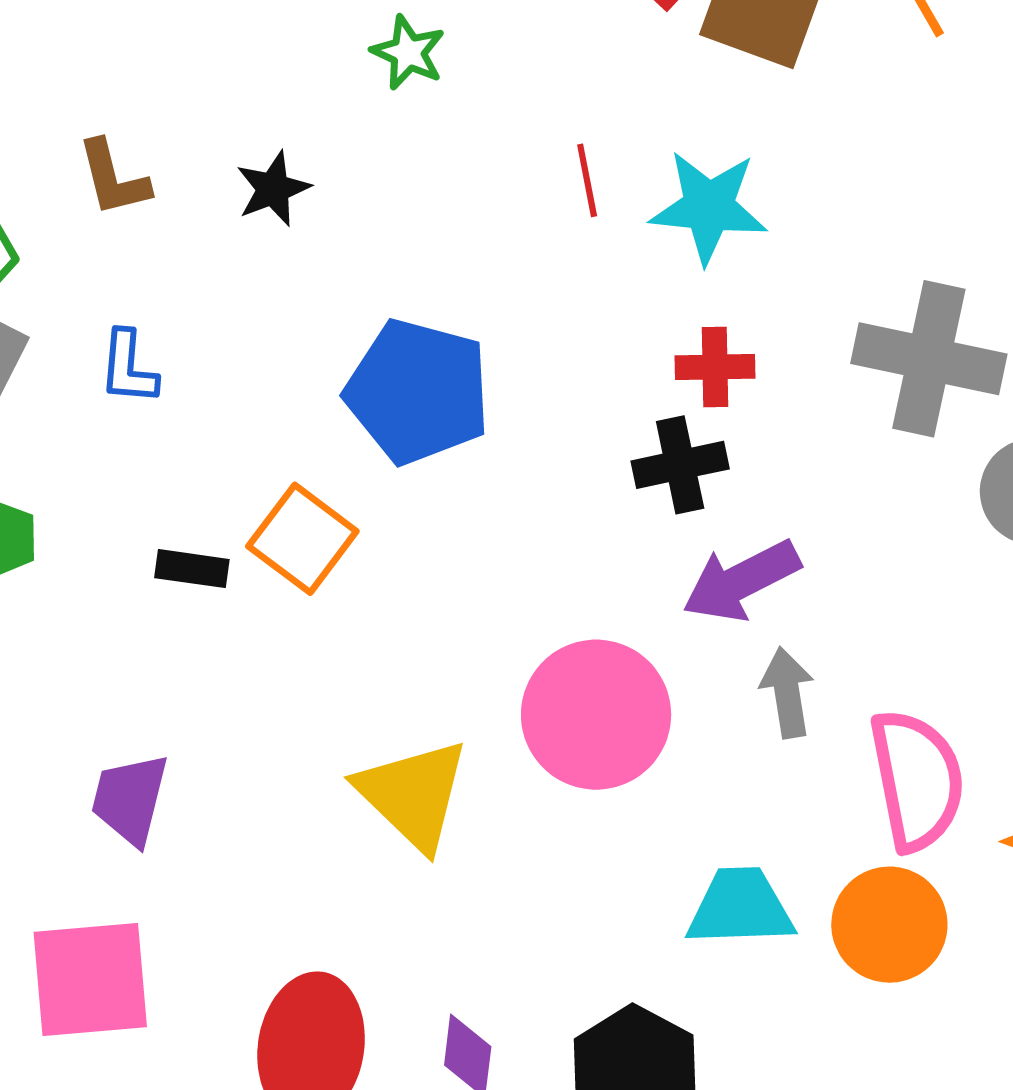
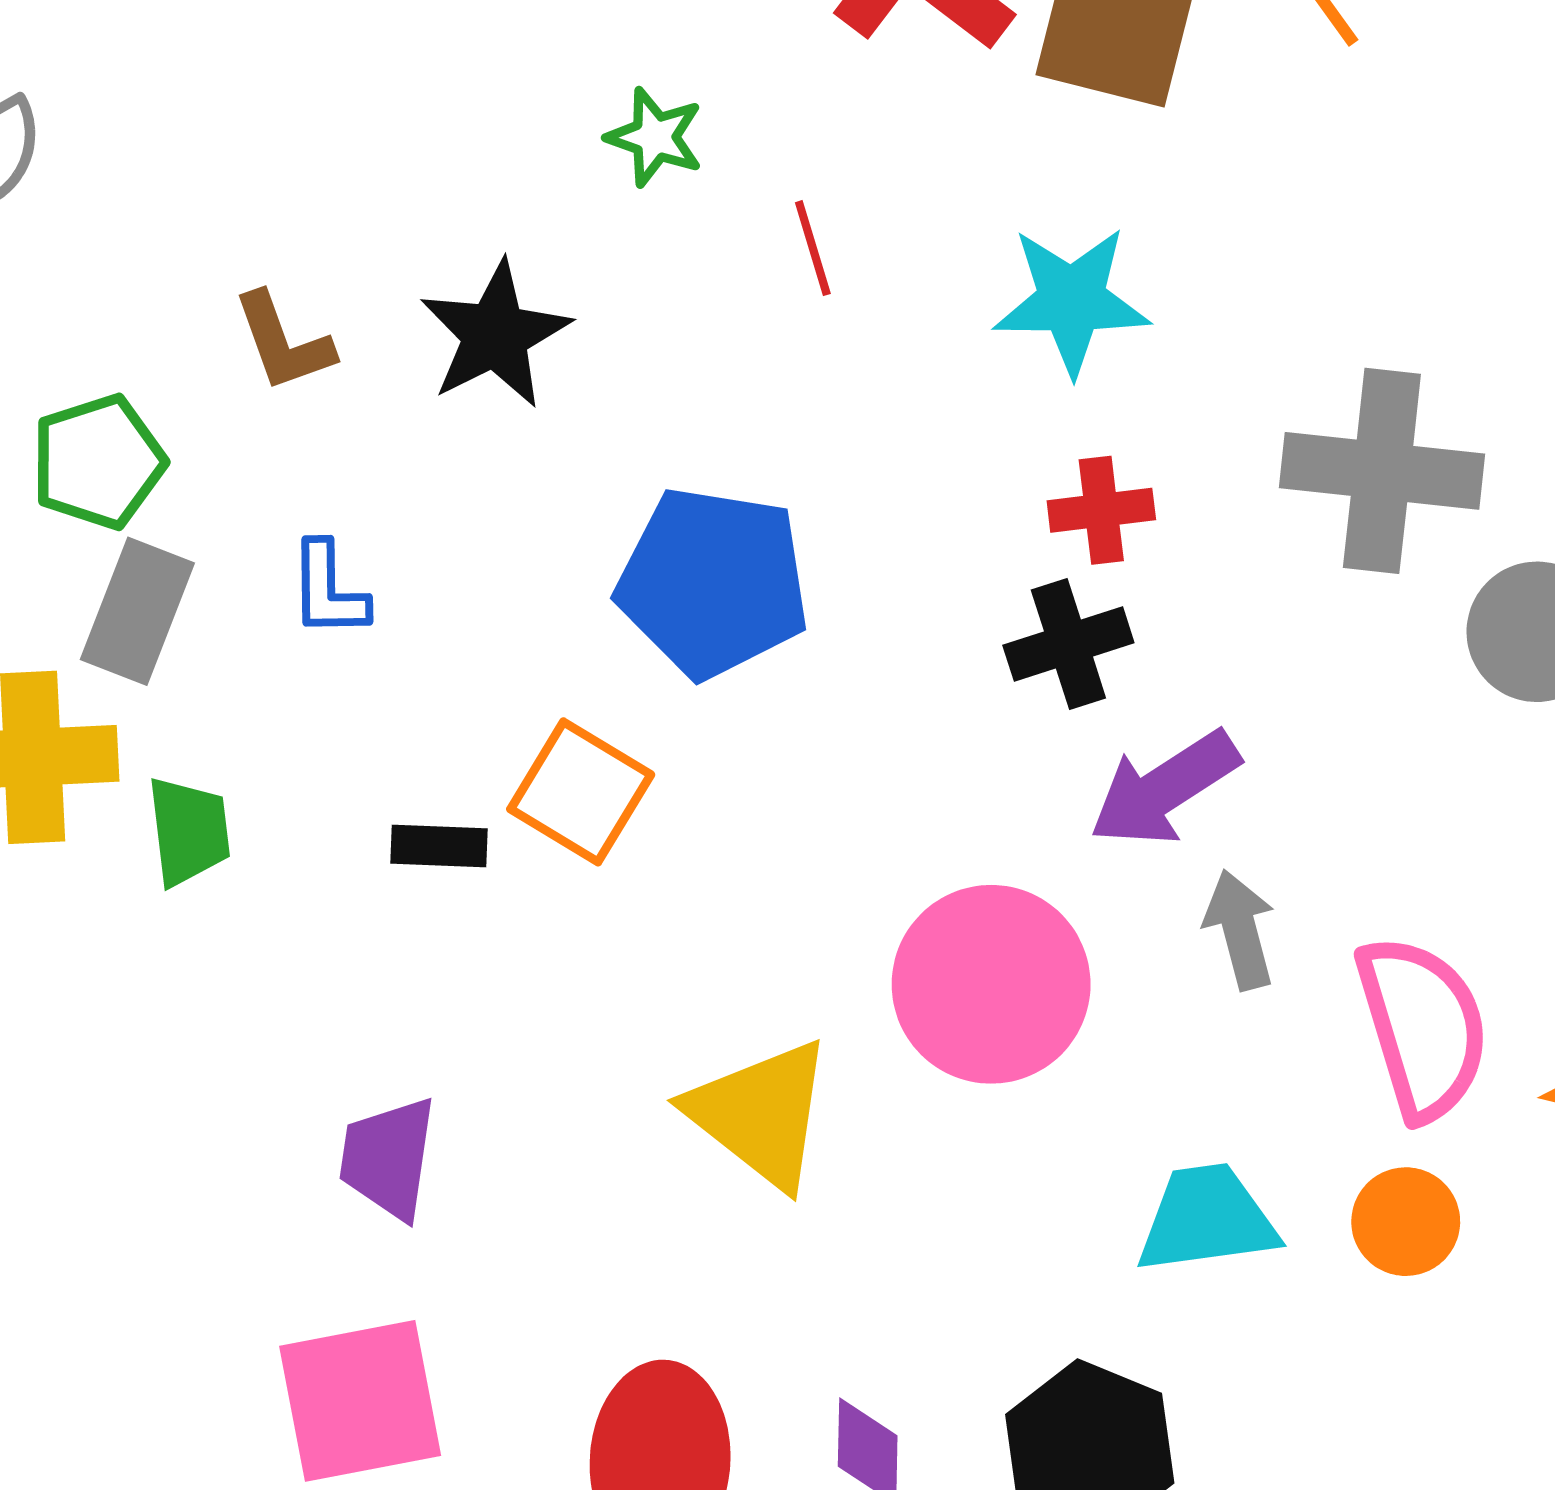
red line: (587, 180) -> (813, 248), moved
black star: (273, 189) -> (495, 335), size x1.5
orange circle: (889, 925) -> (1406, 1222), size x0.7

